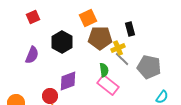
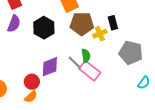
black rectangle: (130, 29) -> (113, 23), moved
purple semicircle: (32, 55) -> (14, 24), moved
gray line: (122, 59) -> (75, 63), moved

